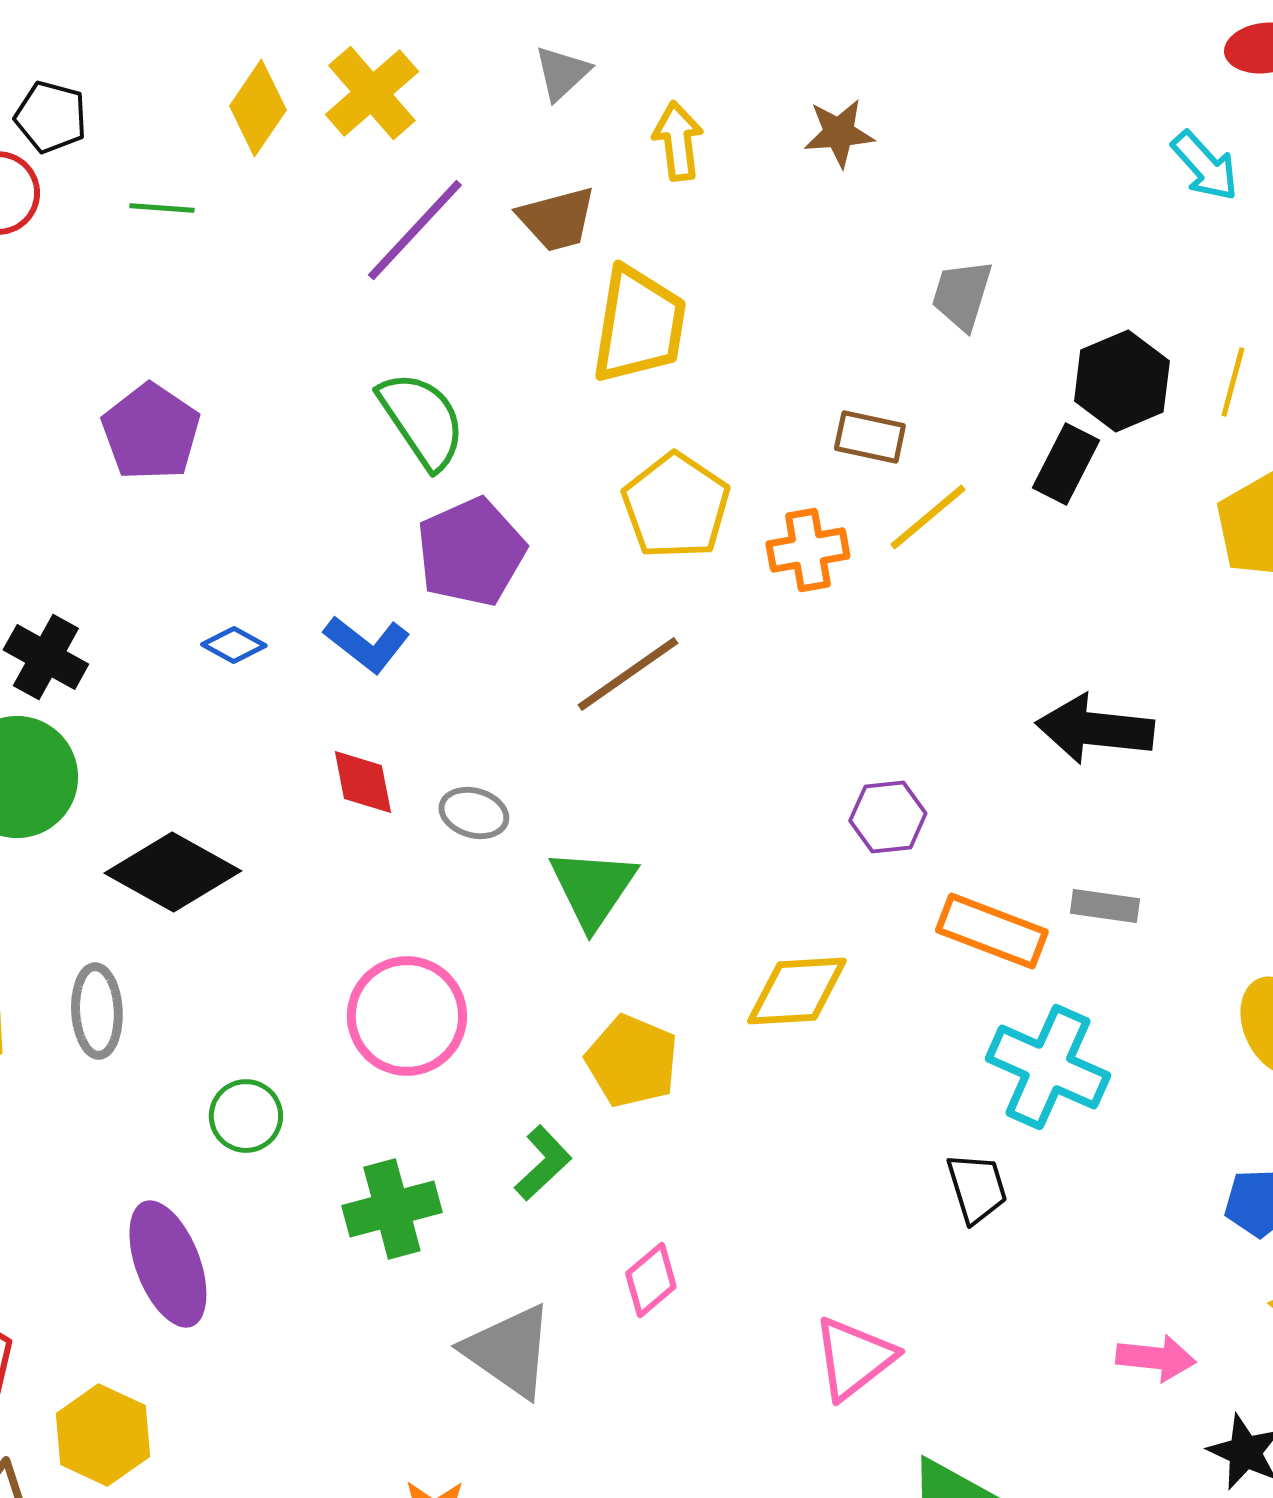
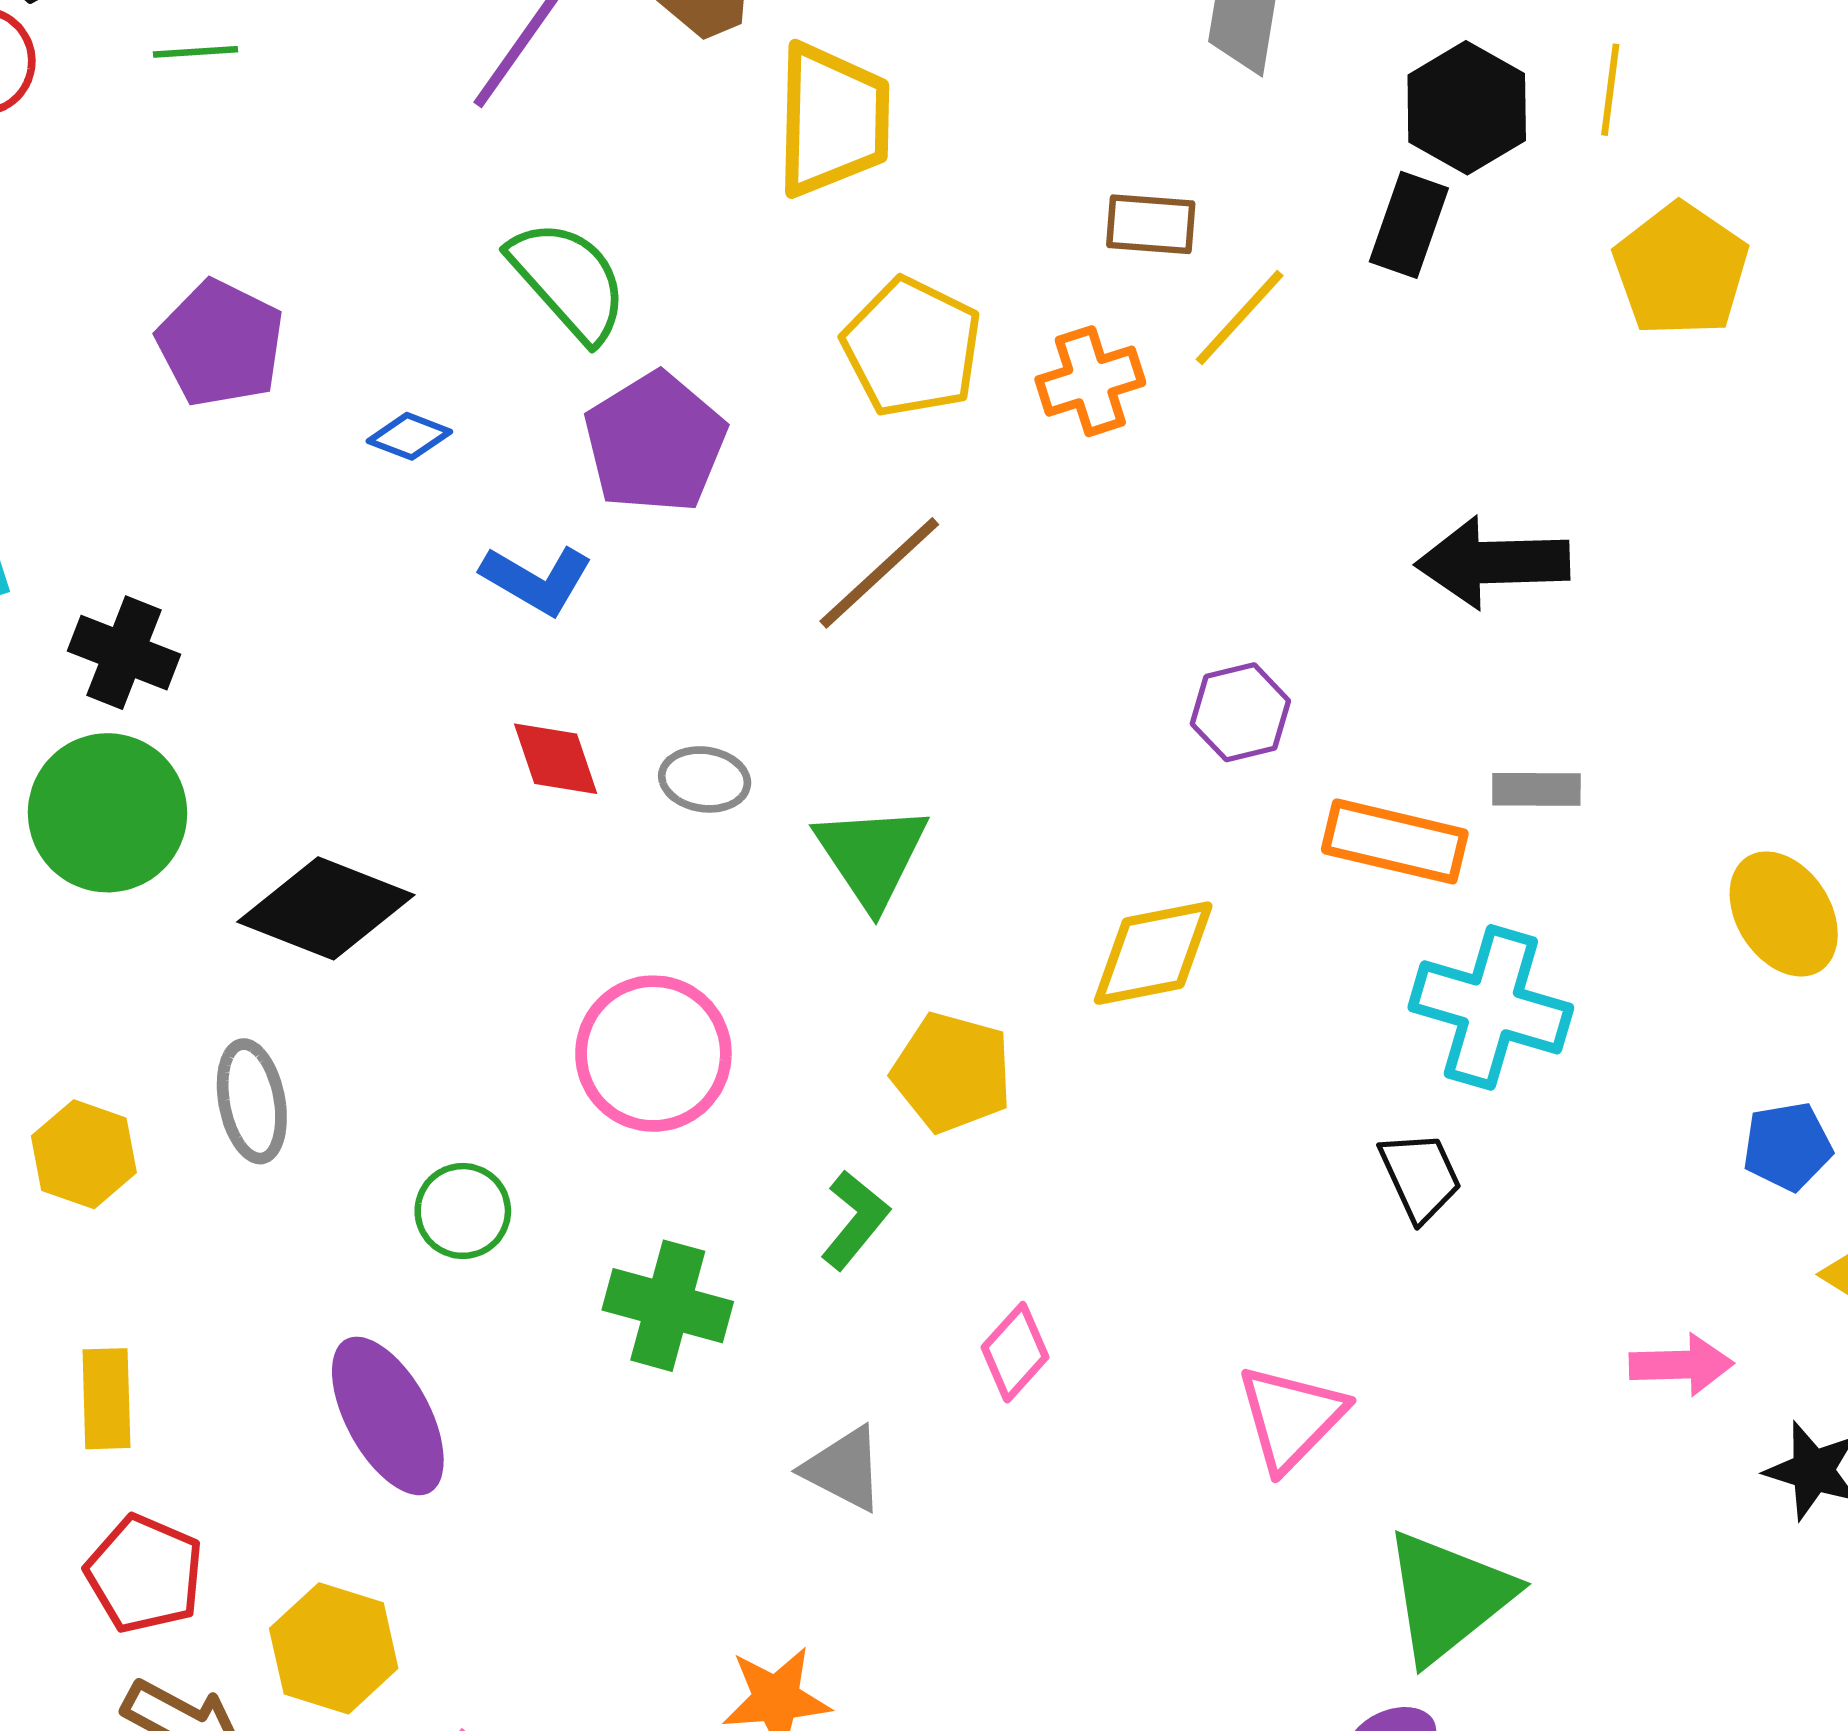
blue diamond: (234, 645) -> (409, 436), moved
green cross: (392, 1209) -> (668, 1306), turned 38
gray triangle: (509, 1351) -> (844, 1469), size x0.7

